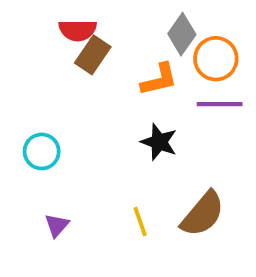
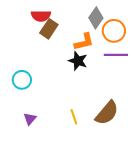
black star: (159, 142) -> (78, 61), moved

